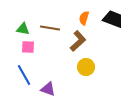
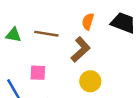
pink square: (28, 47) -> (38, 73), moved

